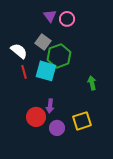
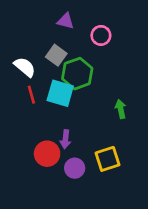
purple triangle: (50, 16) -> (65, 21), turned -40
pink circle: (67, 19) -> (101, 35), moved

